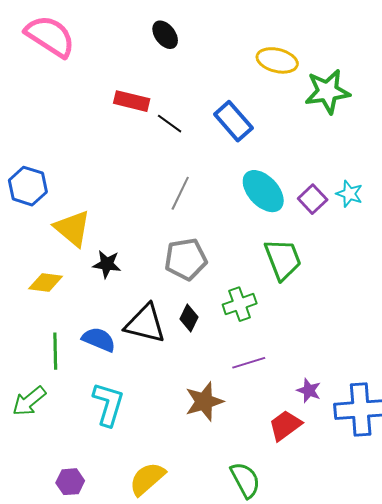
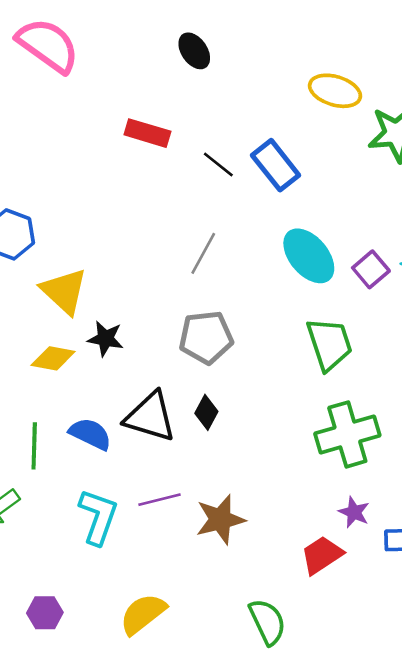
black line: (170, 124) -> (218, 164), moved
yellow diamond: (46, 282) -> (53, 358), moved
green cross: (240, 304) -> (347, 434), moved, size x1.5
purple line: (249, 363) -> (160, 500), moved

